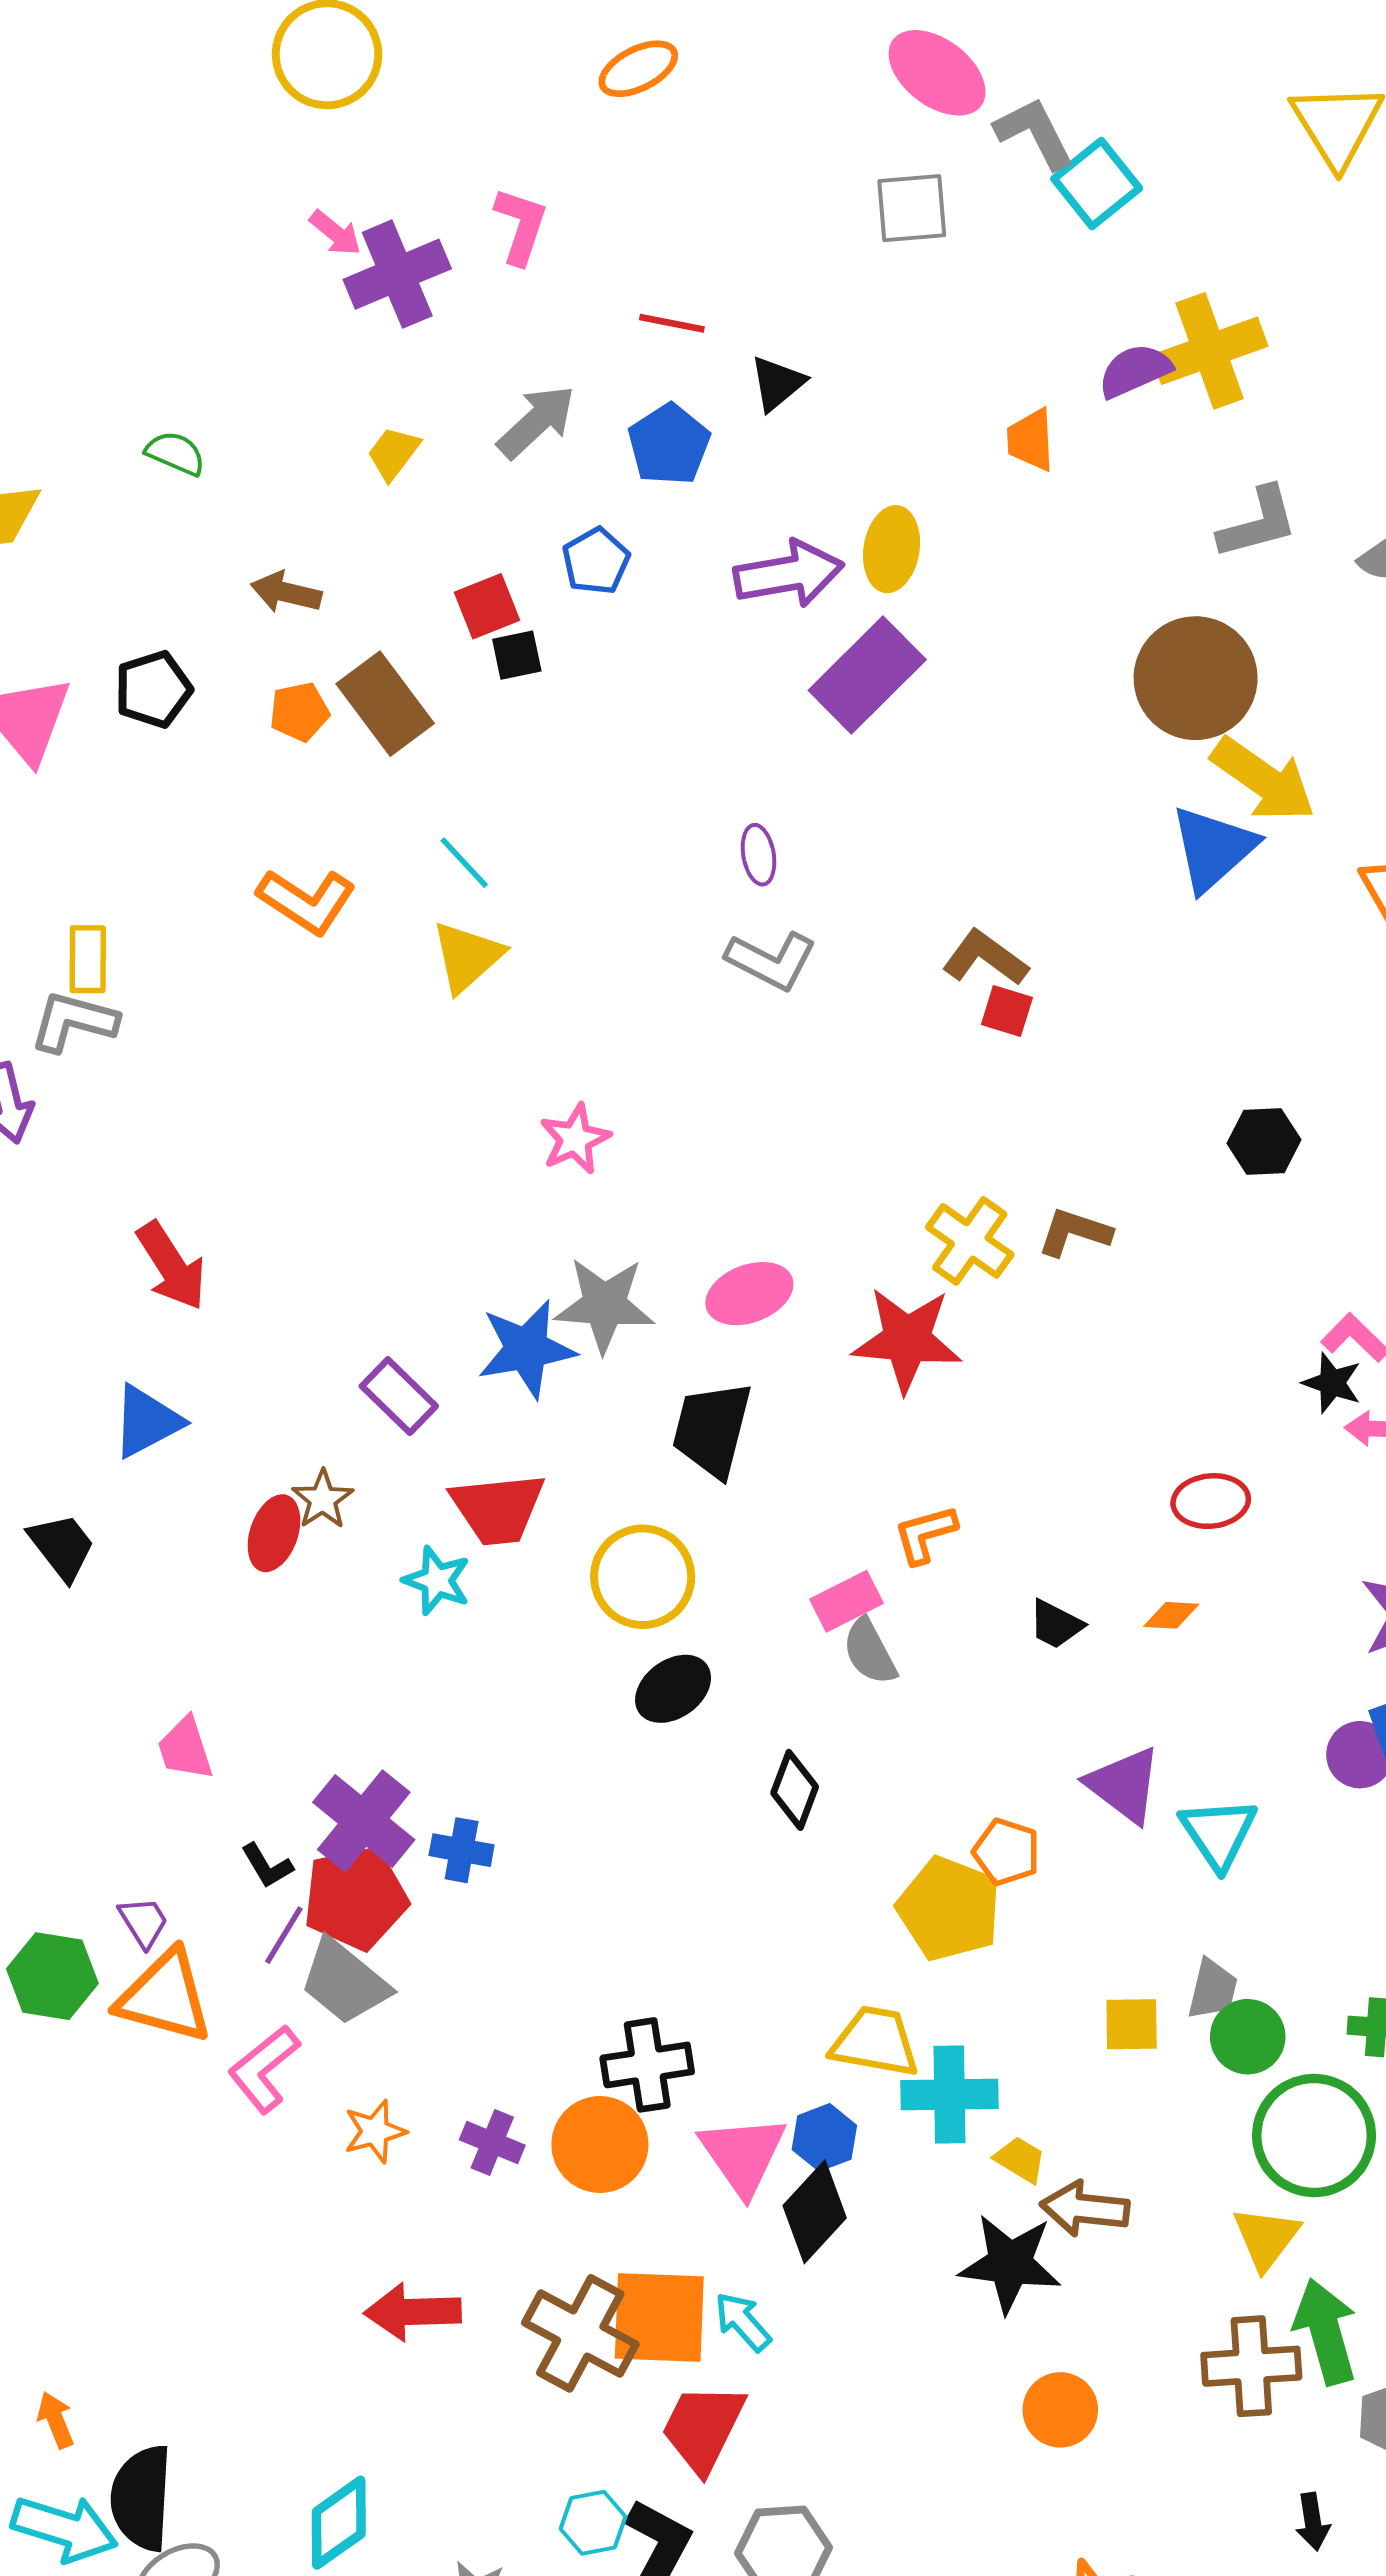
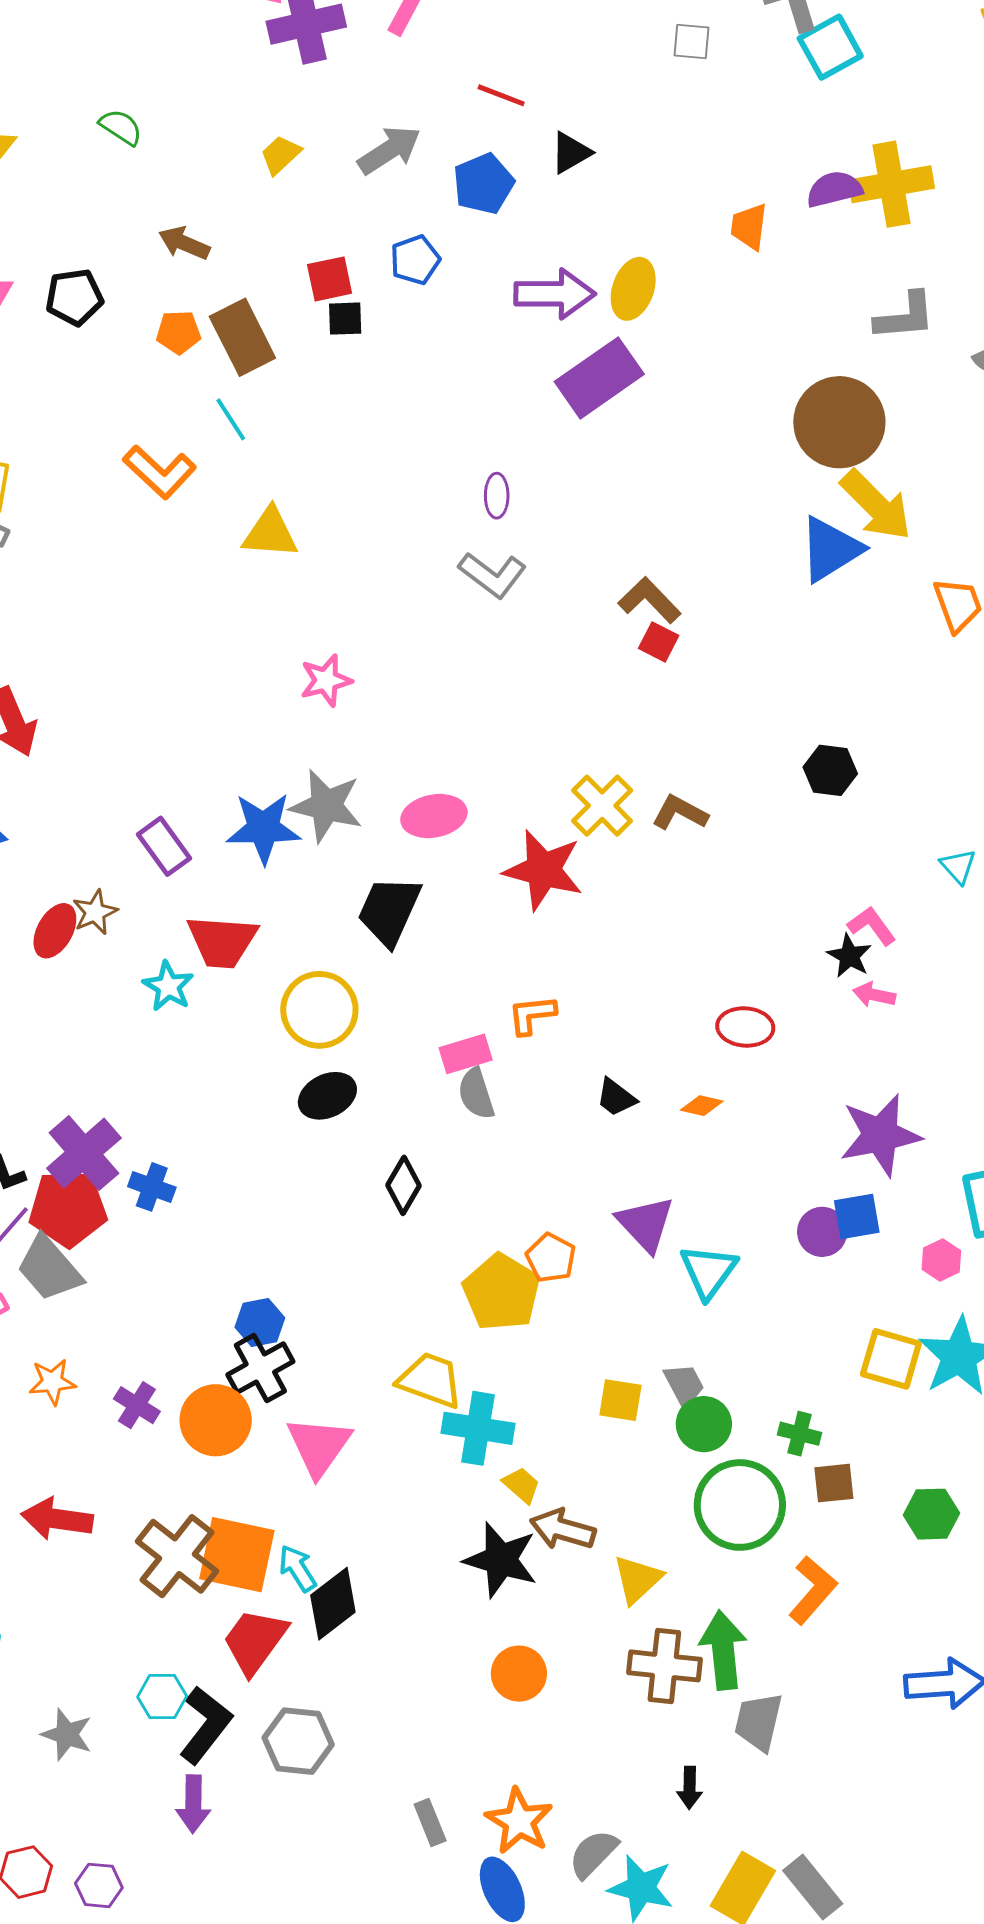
gray square: (912, 208) -> (692, 42), size x0.7
cyan line: (464, 863) -> (231, 419), moved
yellow triangle: (467, 957) -> (270, 533), turned 36
gray trapezoid: (1213, 1989) -> (684, 1385), turned -51
black cross: (647, 2065) -> (260, 1368), turned -30
blue hexagon: (824, 2137) -> (260, 1323), moved
black diamond: (815, 2212) -> (333, 1604), moved
yellow triangle: (1266, 2238) -> (637, 1579), moved

